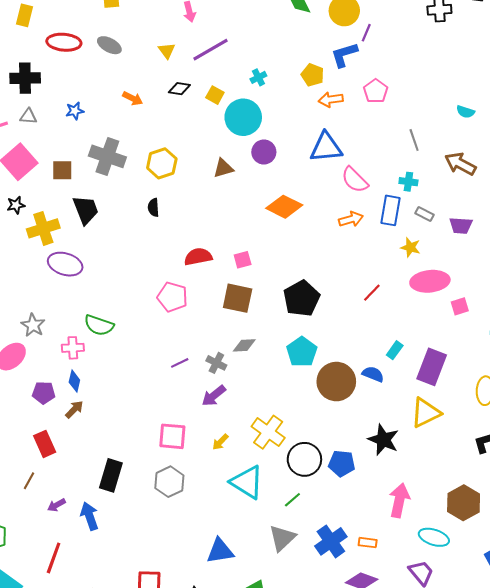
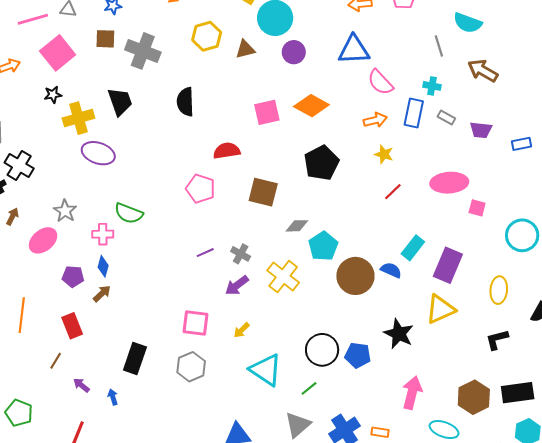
cyan semicircle: (465, 112) -> (468, 23), moved, size x1.6
yellow hexagon: (162, 163) -> (207, 36), moved
brown triangle: (223, 168) -> (245, 49), moved
brown square: (62, 170) -> (105, 39), moved
black semicircle: (153, 208) -> (185, 102), size x1.6
yellow star: (410, 247) -> (384, 154), moved
pink square: (243, 260) -> (267, 112), moved, size x1.5
black pentagon: (301, 299) -> (321, 163), moved
pink square: (460, 306) -> (477, 208), turned 30
gray diamond: (244, 345) -> (297, 226), moved
cyan rectangle: (395, 350) -> (413, 248), size x1.4
yellow cross: (268, 432) -> (283, 277), moved
purple arrow: (56, 505) -> (81, 385), turned 66
blue arrow: (89, 516) -> (113, 397), size x0.6

